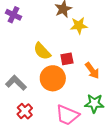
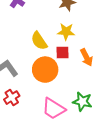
yellow star: (79, 26) -> (66, 32), moved
orange arrow: (92, 70) -> (86, 57), moved

